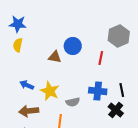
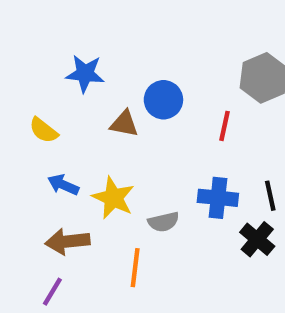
blue star: (18, 24) -> (85, 74), moved
yellow semicircle: (18, 45) -> (44, 130), moved, turned -64

